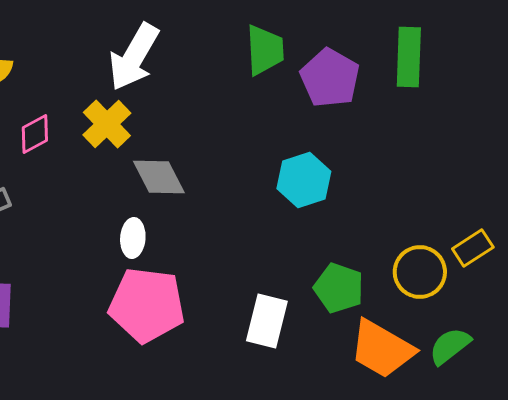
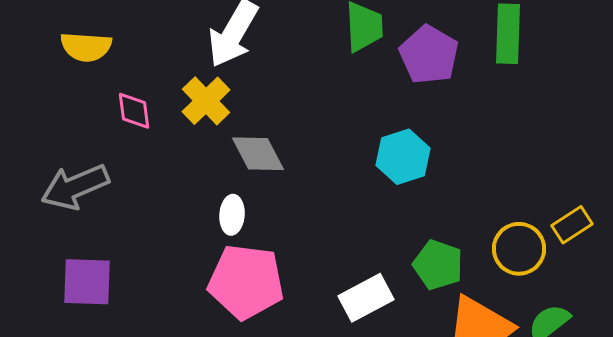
pink diamond: (35, 134) -> (134, 111), turned -69
white rectangle: (267, 321) -> (366, 298), turned 48

